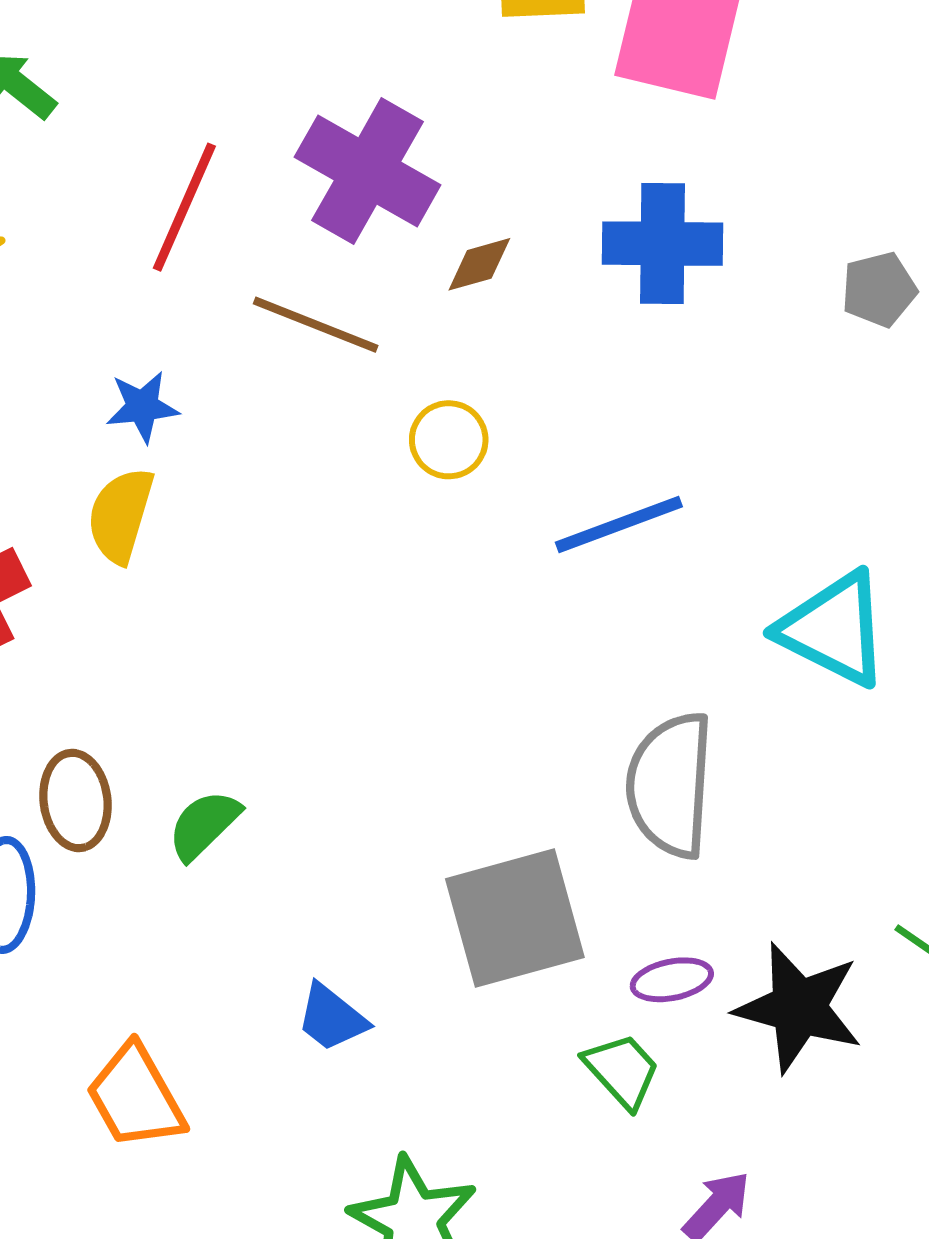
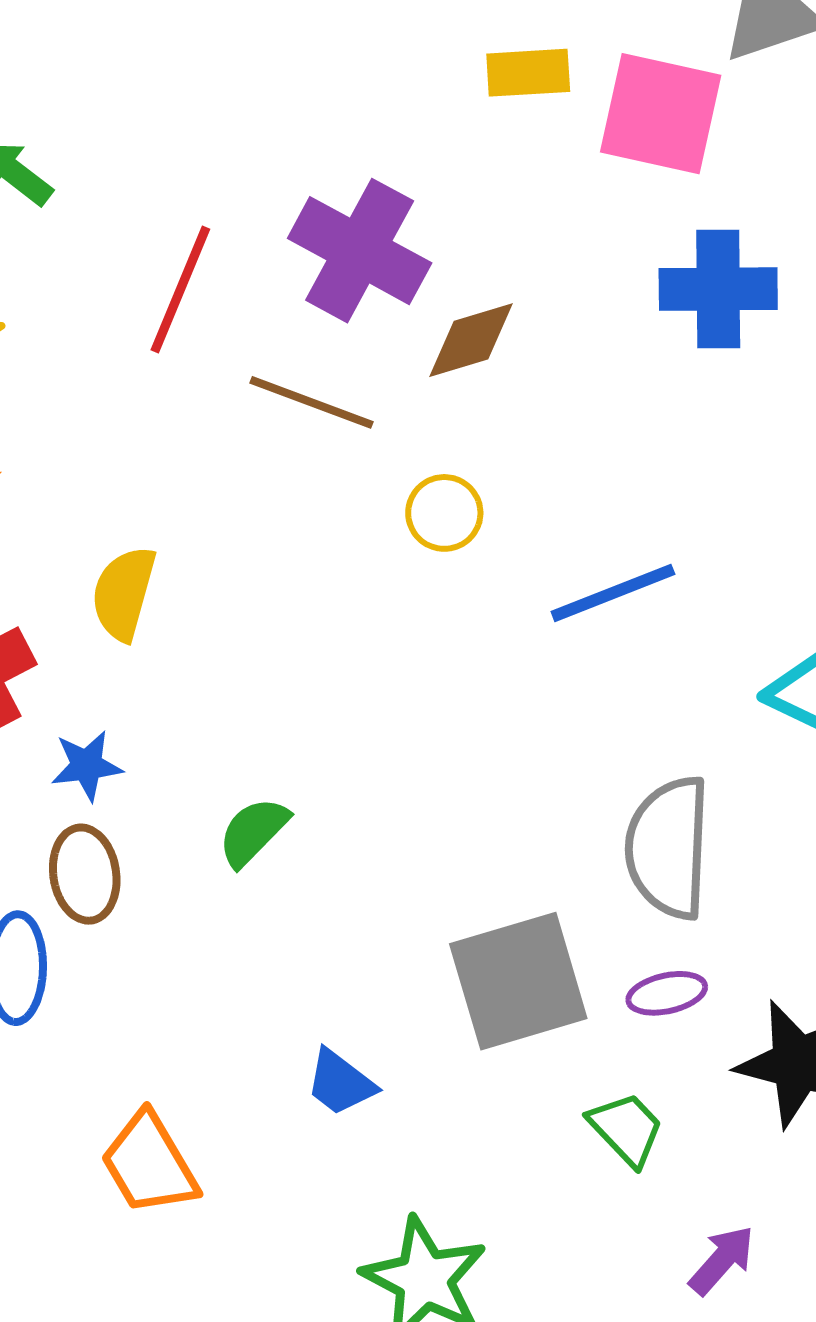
blue cross: (663, 244) -> (718, 289), moved
brown diamond: (479, 264) -> (471, 340), size x1.4
blue star: (142, 407) -> (87, 766), moved
green semicircle: (204, 825) -> (253, 832), moved
purple ellipse: (672, 980) -> (667, 993), moved

